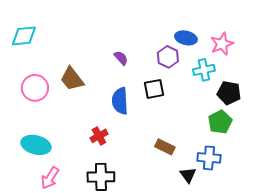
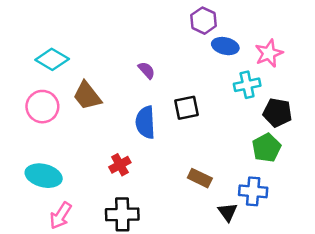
cyan diamond: (24, 36) -> (52, 59), moved, turned 36
purple hexagon: (168, 57) -> (203, 21), moved

